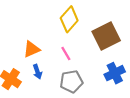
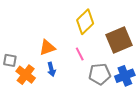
gray pentagon: (71, 81) -> (100, 74), moved

